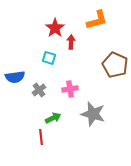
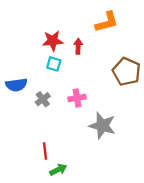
red star: (55, 28) -> (53, 41), moved, turned 30
green arrow: (53, 118) -> (58, 170), moved

